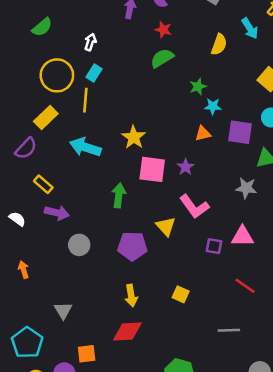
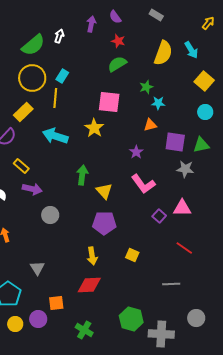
green semicircle: (42, 27) -> (33, 45), moved, size x1.4
cyan arrow: (250, 28) -> (191, 50), moved
white arrow: (90, 42) -> (59, 36), moved
yellow semicircle: (219, 44) -> (163, 53), size x1.4
purple square: (240, 132) -> (175, 142), moved
pink square: (152, 169) -> (109, 102), moved
yellow triangle: (166, 226) -> (104, 191), moved
purple pentagon: (132, 246) -> (104, 223), moved
purple square: (214, 246) -> (159, 216), turned 32

